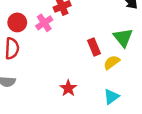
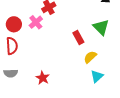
yellow semicircle: (112, 62) -> (90, 57), moved
red star: (68, 88) -> (43, 78), moved

